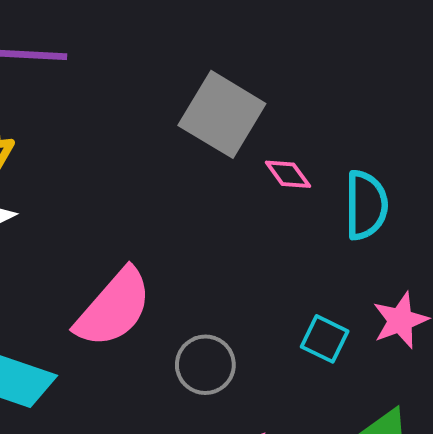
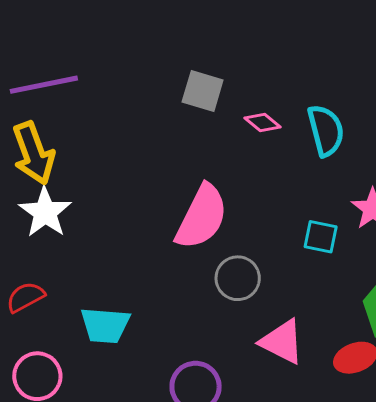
gray square: (222, 114) -> (203, 91), size x0.7
pink semicircle: (114, 308) -> (202, 217), moved

